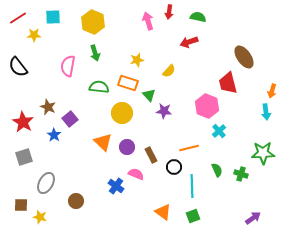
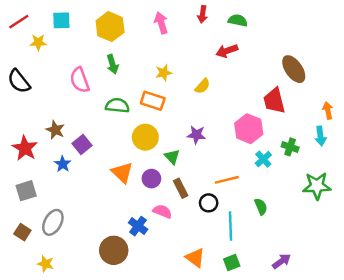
pink arrow: (148, 21) -> (161, 23), moved
pink semicircle: (68, 66) -> (80, 80), turned -30
orange arrow: (272, 91) -> (328, 110), turned 152
green triangle: (149, 95) -> (172, 157), moved
green cross: (241, 174) -> (290, 147), moved
brown circle: (76, 201) -> (114, 250), moved, size x1.5
brown square: (21, 205) -> (22, 232), moved, turned 32
purple arrow: (253, 218) -> (282, 261), moved

